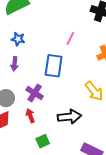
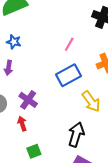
blue rectangle: (54, 66) -> (69, 75), moved, turned 50
black arrow: (69, 117) -> (76, 134), moved, turned -70

